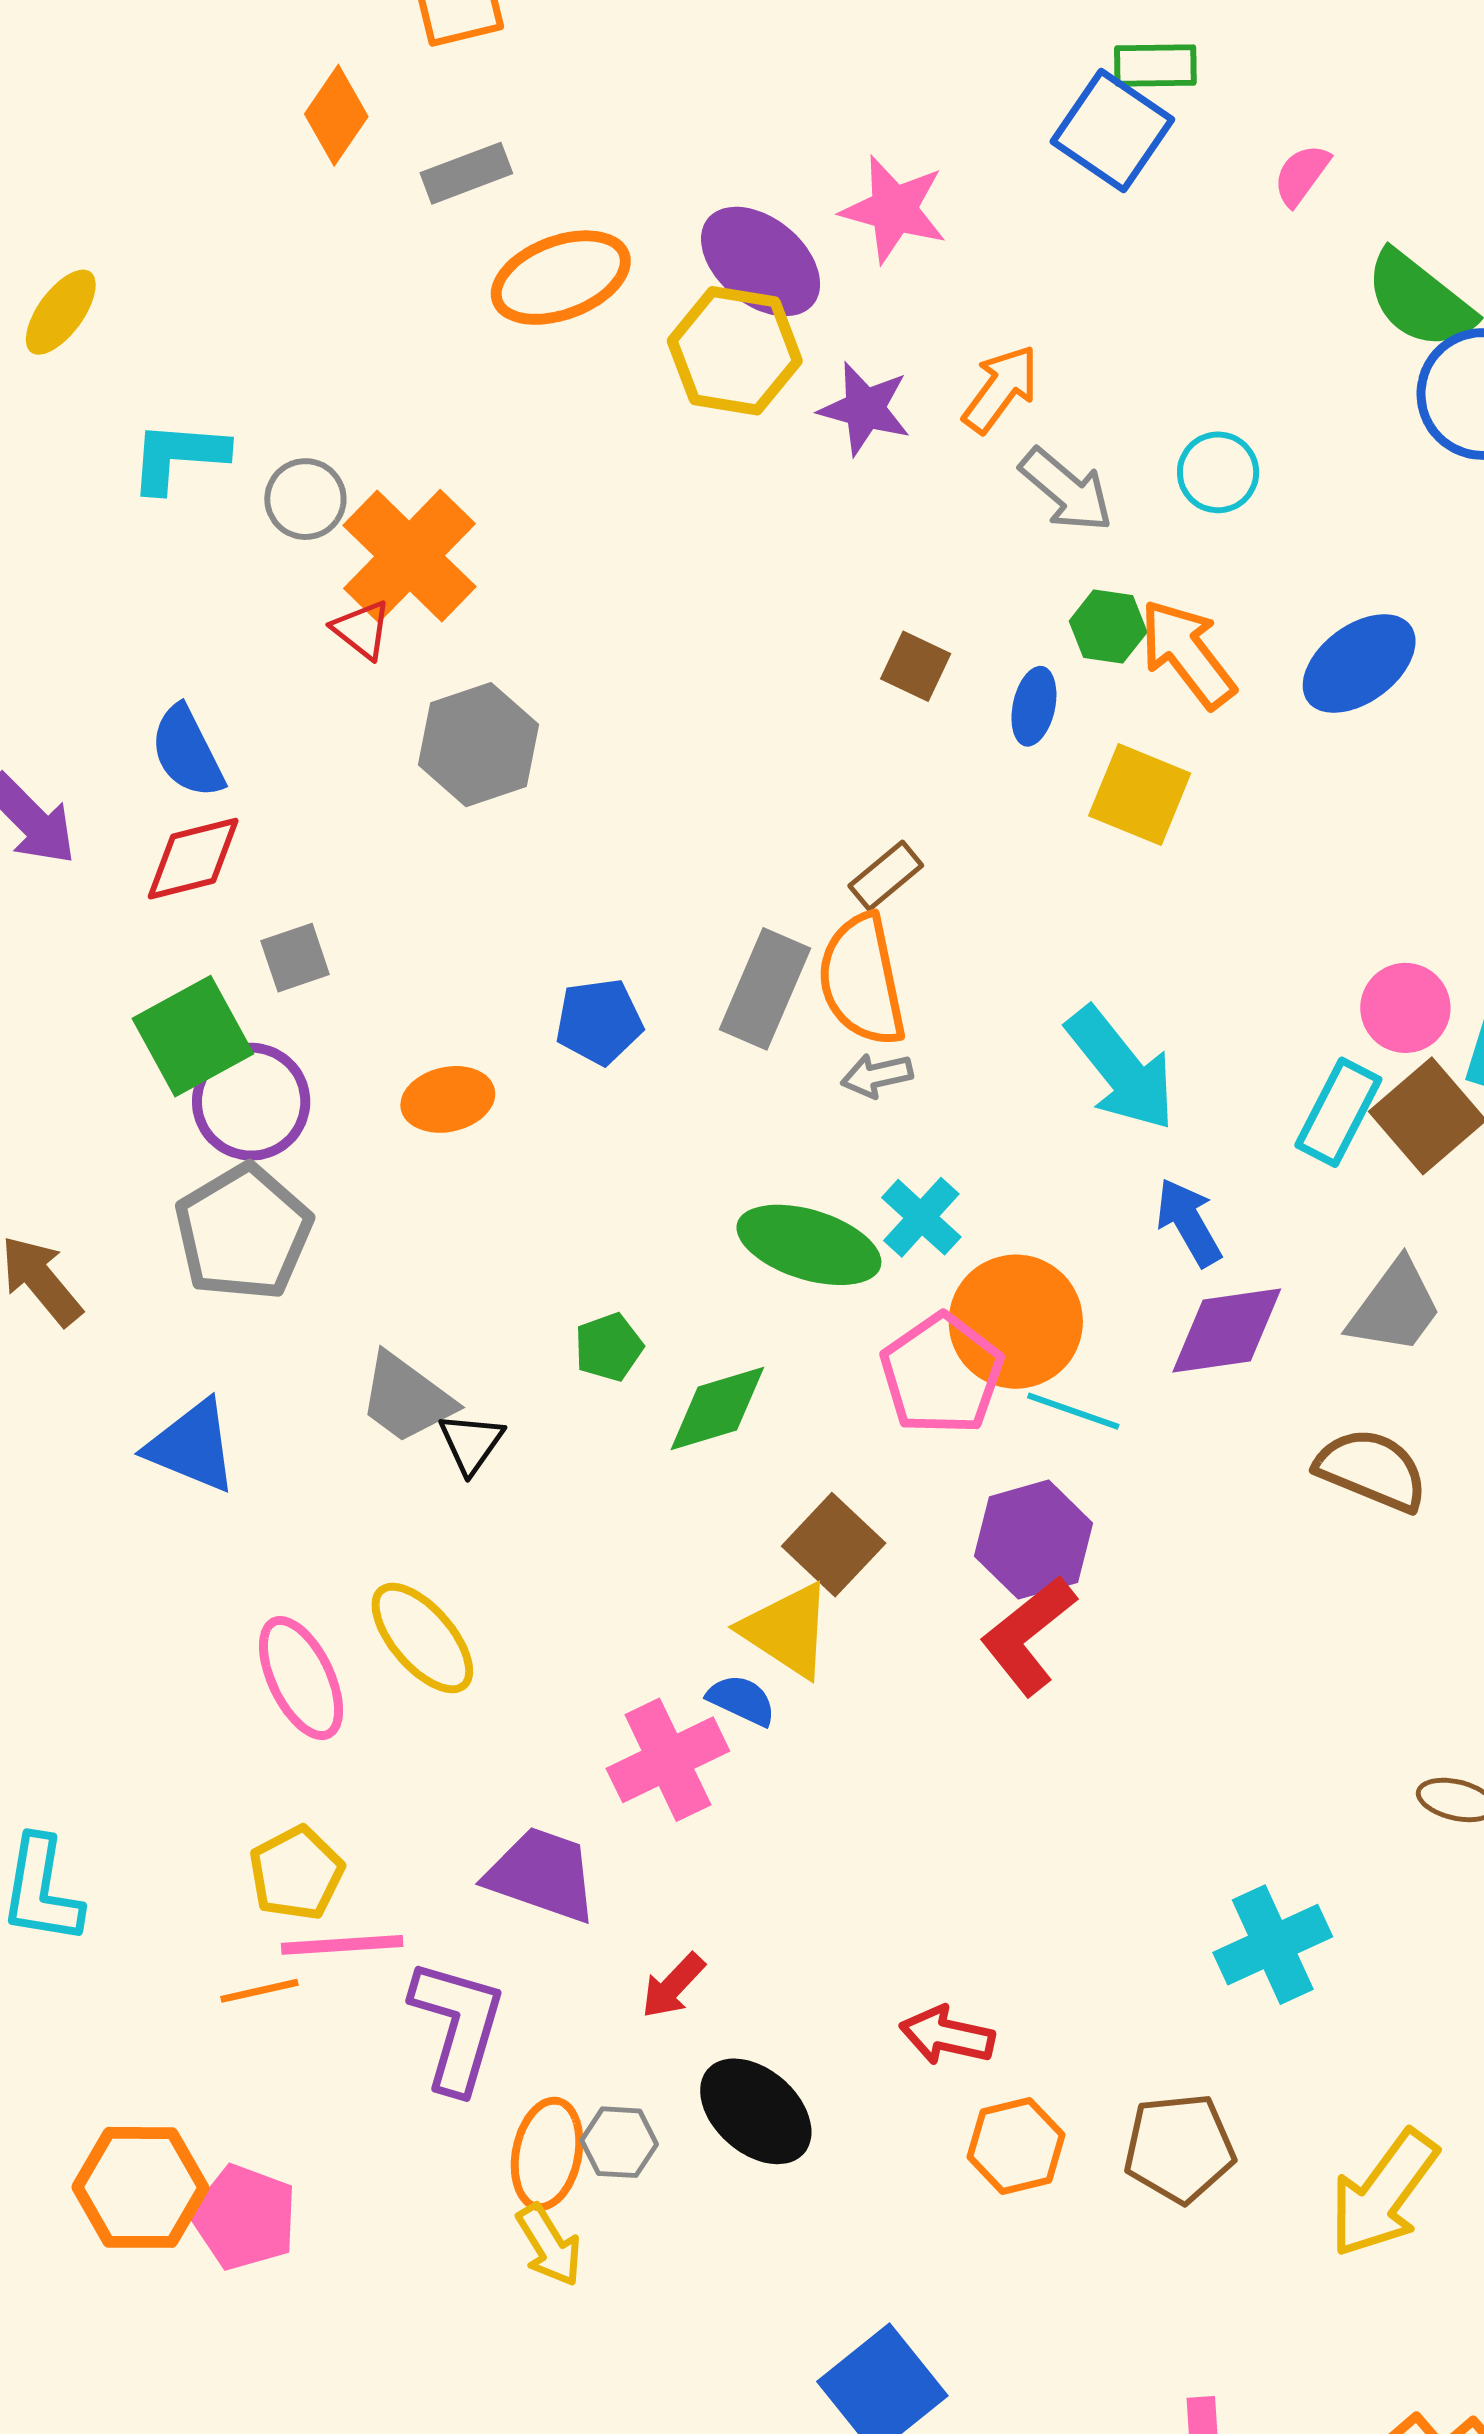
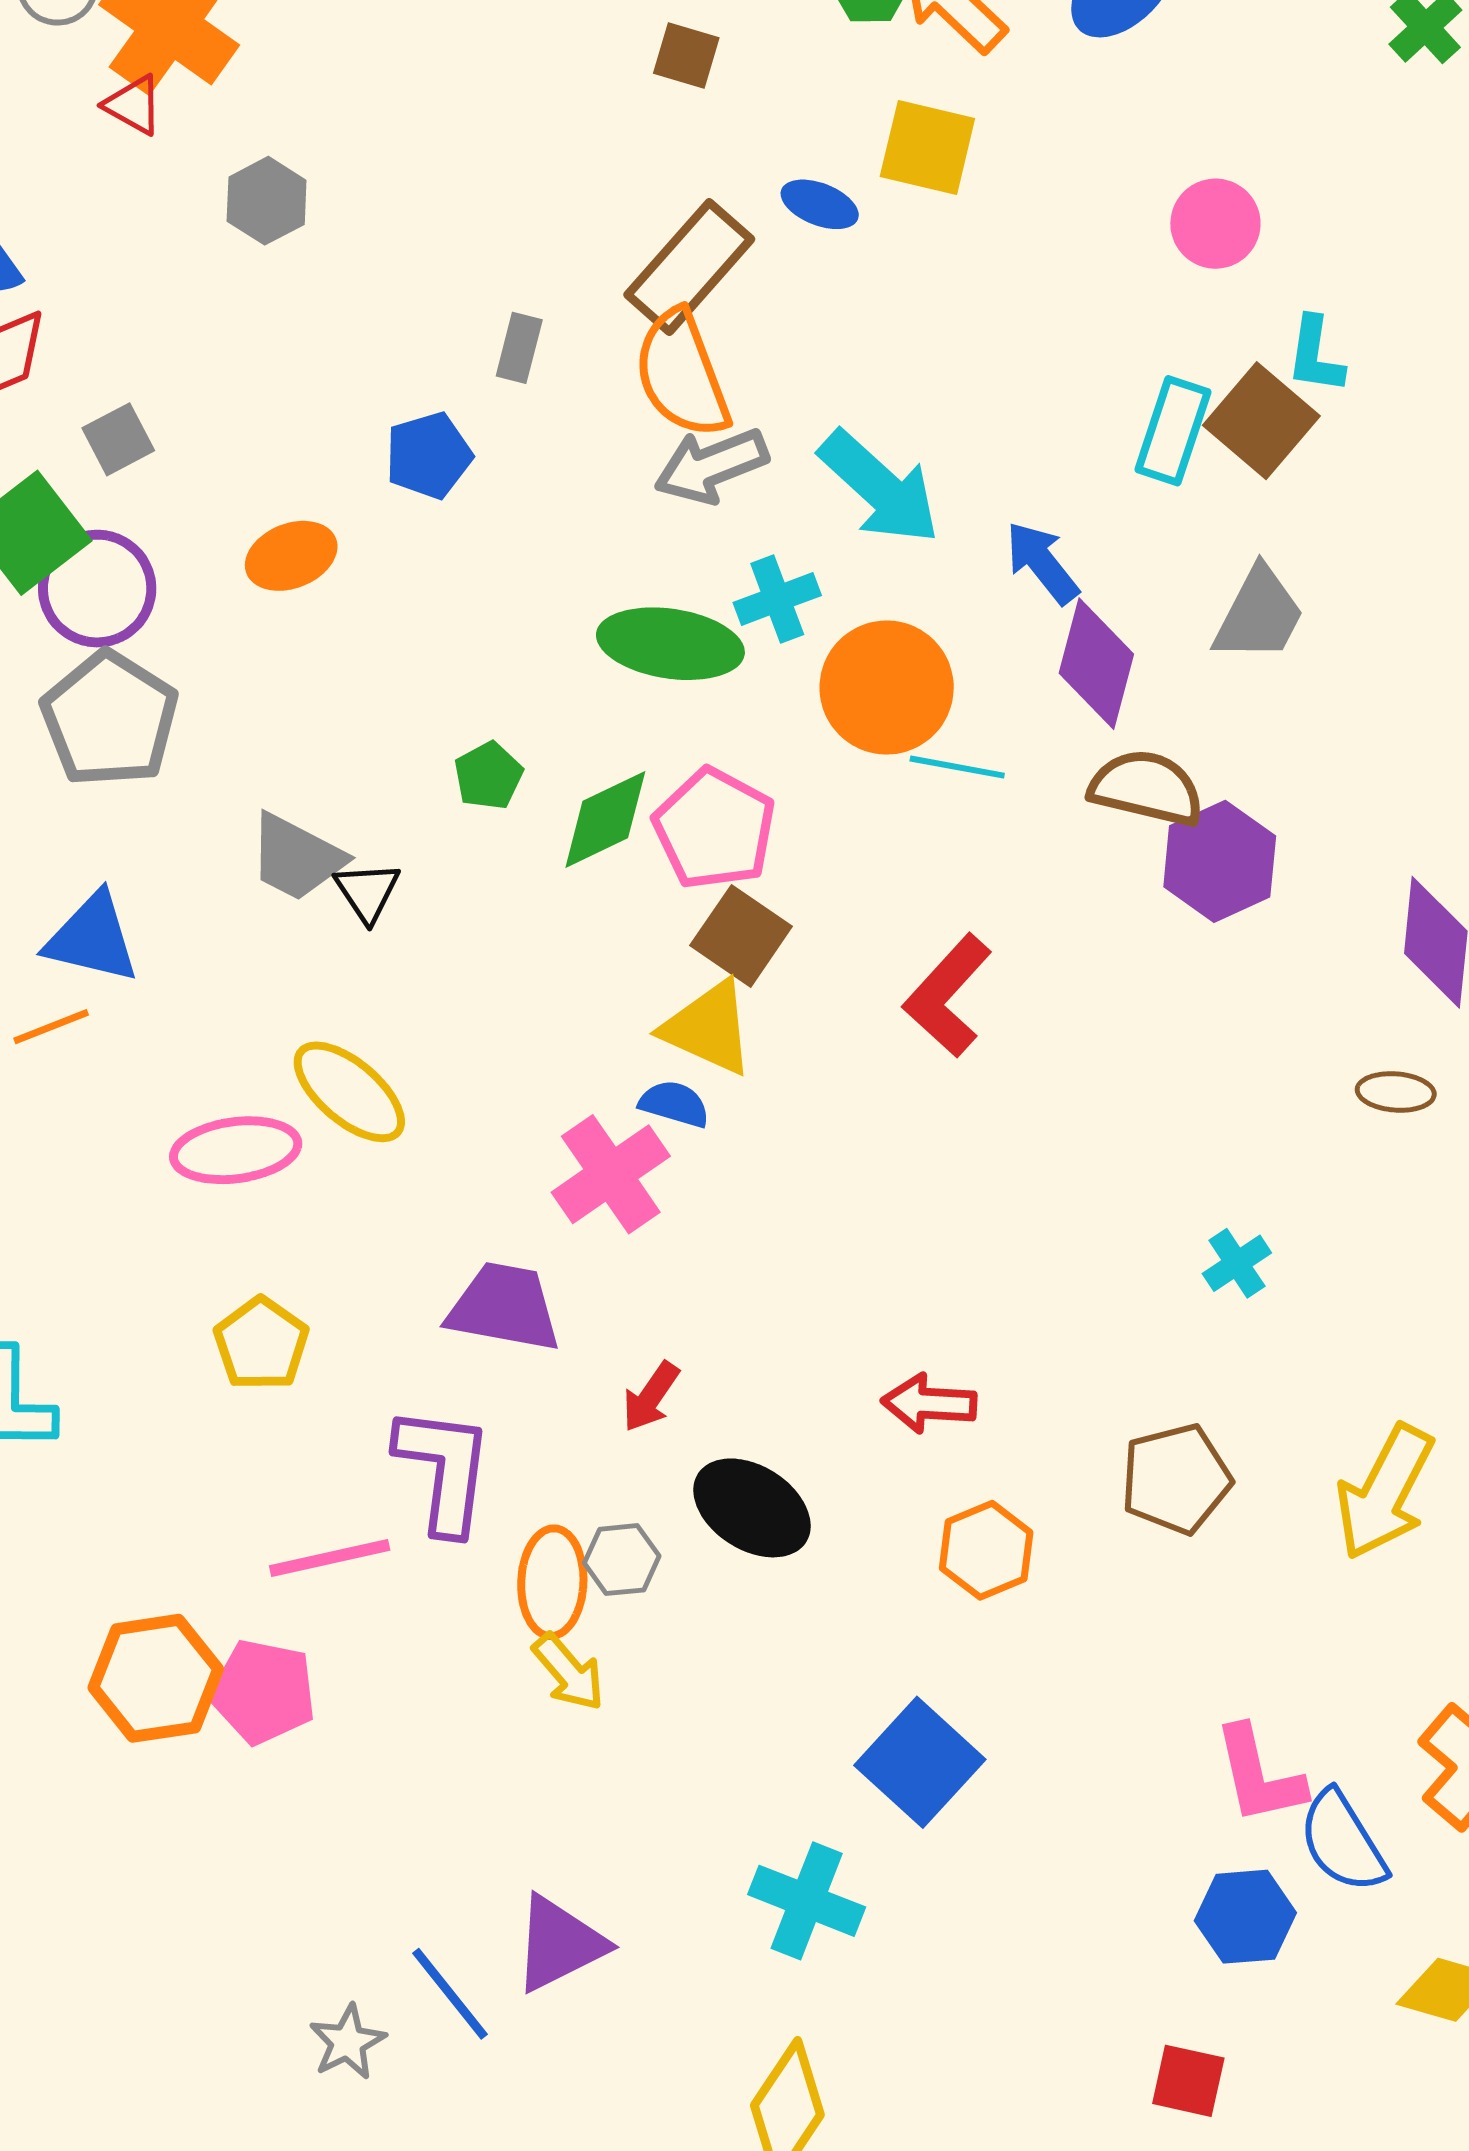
blue ellipse: (1034, 706) -> (820, 204), moved, turned -72
gray hexagon: (479, 745) -> (267, 201), size x0.7
brown rectangle: (886, 876) -> (689, 267), size x1.8
gray rectangle: (765, 989) -> (519, 348), moved, size x0.6
pink circle: (1405, 1008) -> (1215, 224), moved
cyan arrow: (1121, 1069) -> (880, 487), moved
gray arrow: (877, 1076) -> (711, 466), size x1.6
cyan cross: (921, 1217) -> (777, 599), turned 36
purple diamond: (1227, 1330) -> (1096, 664), turned -58
pink pentagon: (942, 1374) -> (714, 829), moved
brown semicircle: (1372, 1470) -> (1147, 788), moved
purple hexagon: (1033, 1540) -> (1220, 861), moved
pink ellipse: (301, 1678) -> (236, 1150), turned -63
pink line: (342, 1945) -> (330, 1558), moved
cyan cross: (1273, 1945) -> (1237, 1263), size x0.6
orange line: (259, 1991) -> (51, 1027), moved
orange hexagon: (1016, 2146) -> (986, 1550), moved

